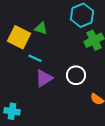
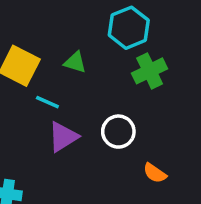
green triangle: (41, 28) -> (75, 62), moved

